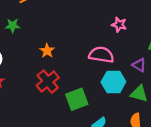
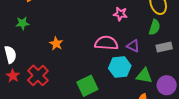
purple triangle: (139, 65) -> (133, 46), moved
red cross: (48, 82) -> (38, 75), moved

